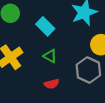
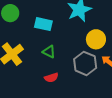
cyan rectangle: (45, 26) -> (43, 24), turned -30

